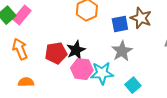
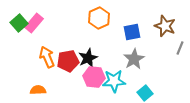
brown star: (141, 18) -> (165, 26), moved
orange arrow: (20, 49) -> (47, 57), moved

